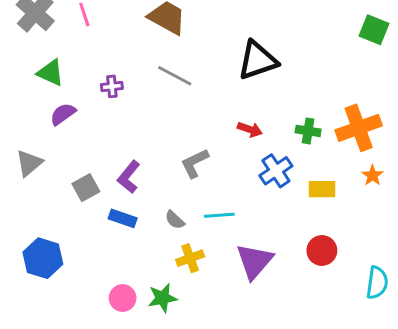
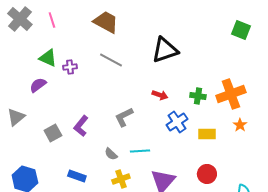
green triangle: (51, 73) -> (48, 58), moved
blue rectangle: (123, 218) -> (77, 176), moved

